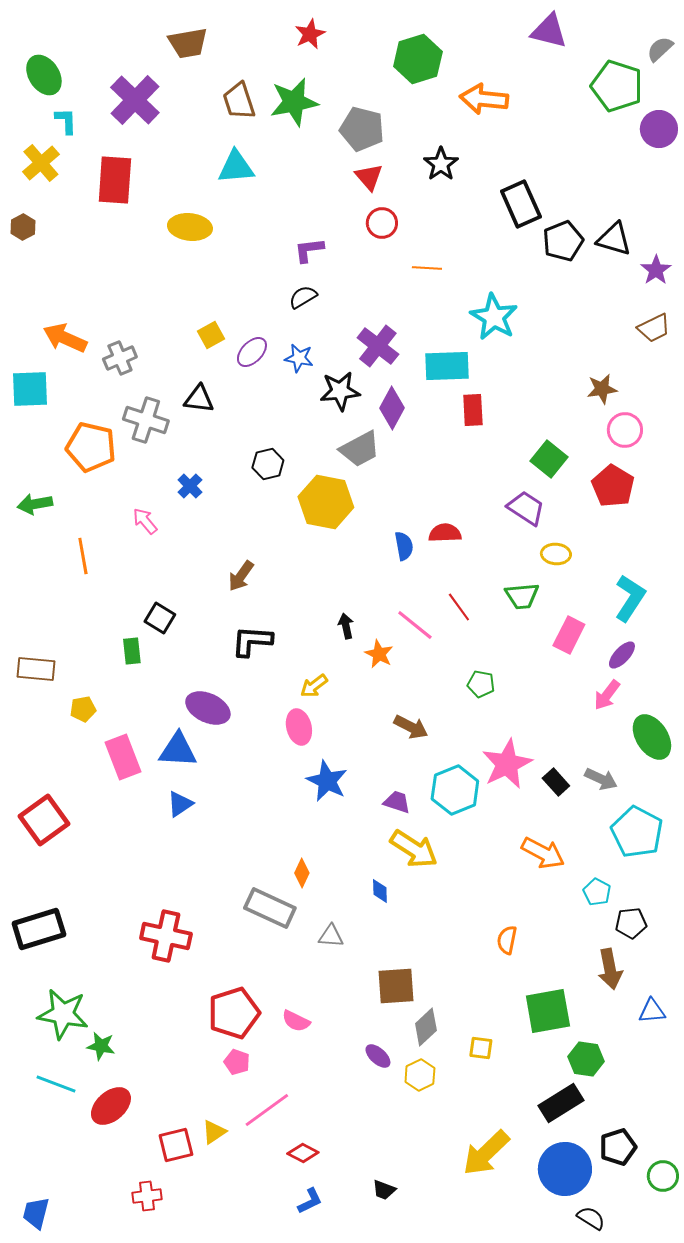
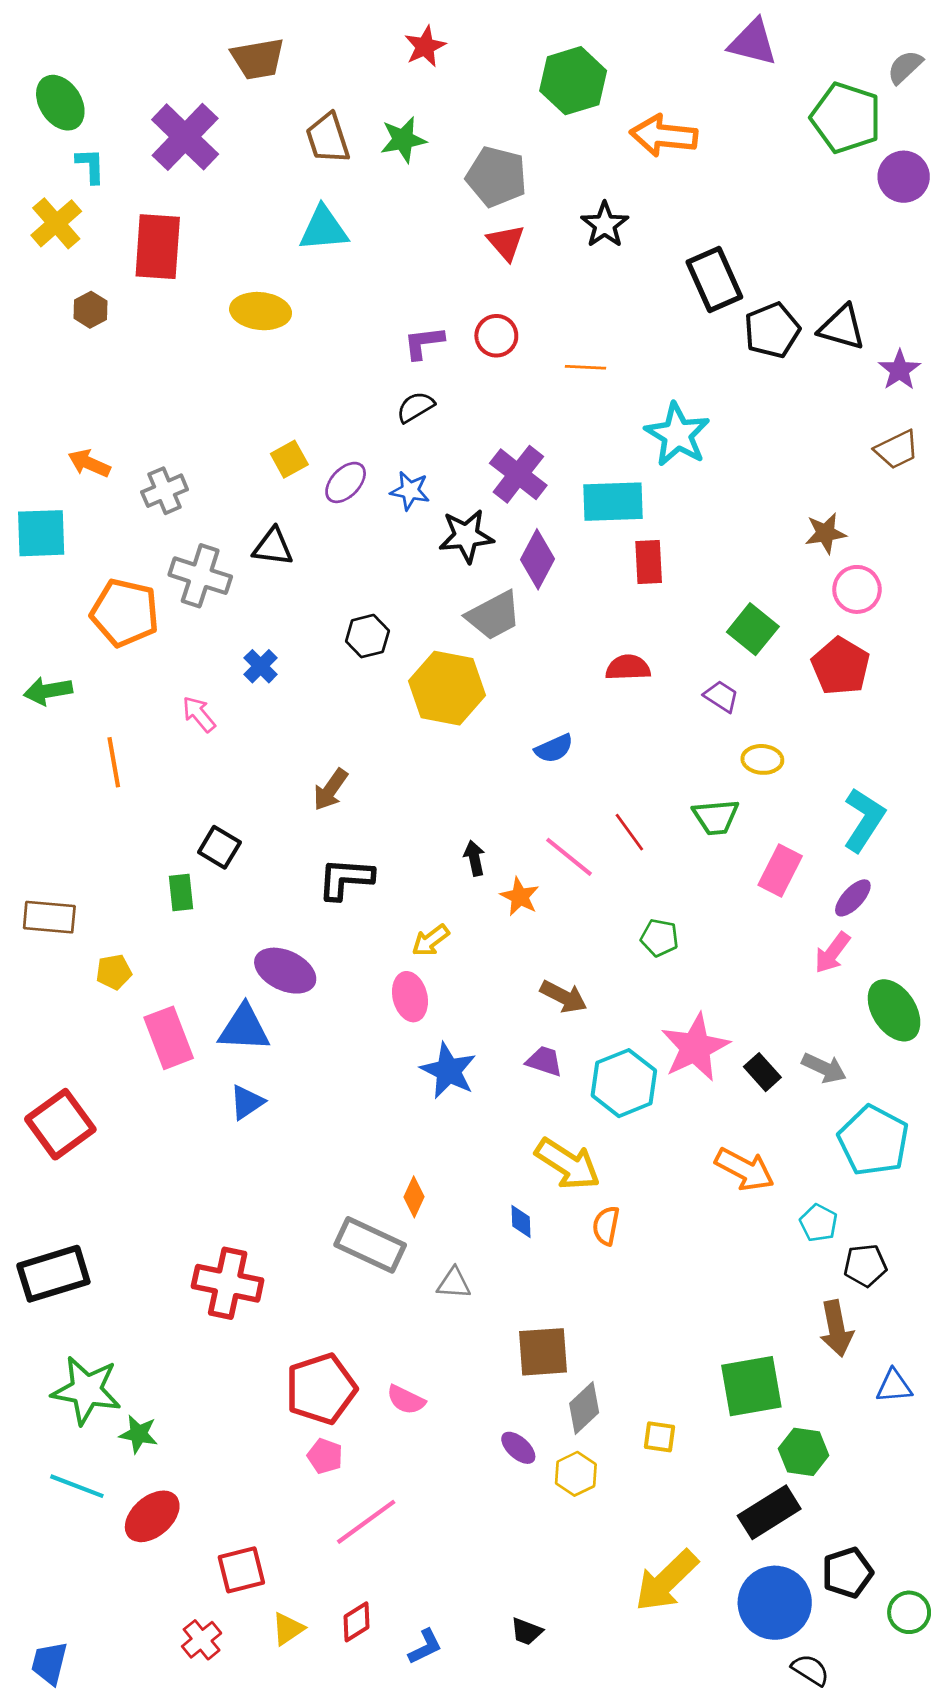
green star: (294, 102) -> (403, 140), size x0.7
red circle: (382, 223) -> (496, 336), moved
brown hexagon: (23, 227) -> (90, 310), moved
orange arrow: (65, 338) -> (89, 463), size x0.7
purple trapezoid: (526, 508) -> (721, 696), size x0.7
red semicircle: (445, 533) -> (628, 668), moved
blue semicircle: (404, 546) -> (554, 748), turned 76
purple trapezoid: (397, 802) -> (544, 1061), moved
orange semicircle: (507, 940) -> (606, 1226), moved
yellow triangle: (214, 1132) -> (288, 1629), moved
red diamond: (303, 1153) -> (357, 1622), moved, turned -60
red cross: (147, 1196) -> (202, 1640), turned -32

